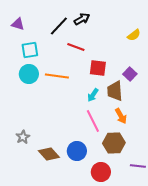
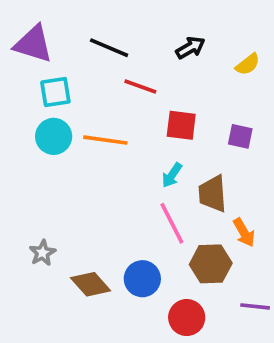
black arrow: (82, 19) -> (190, 48), moved
purple triangle: (18, 24) -> (33, 44), size x1.6
black line: (59, 26) -> (109, 48), turned 70
purple square: (130, 74) -> (240, 136), turned -32
brown trapezoid: (115, 91) -> (213, 194), moved
orange arrow: (121, 116) -> (244, 232), moved

